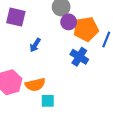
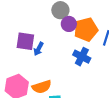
purple square: (16, 17) -> (25, 41), moved

